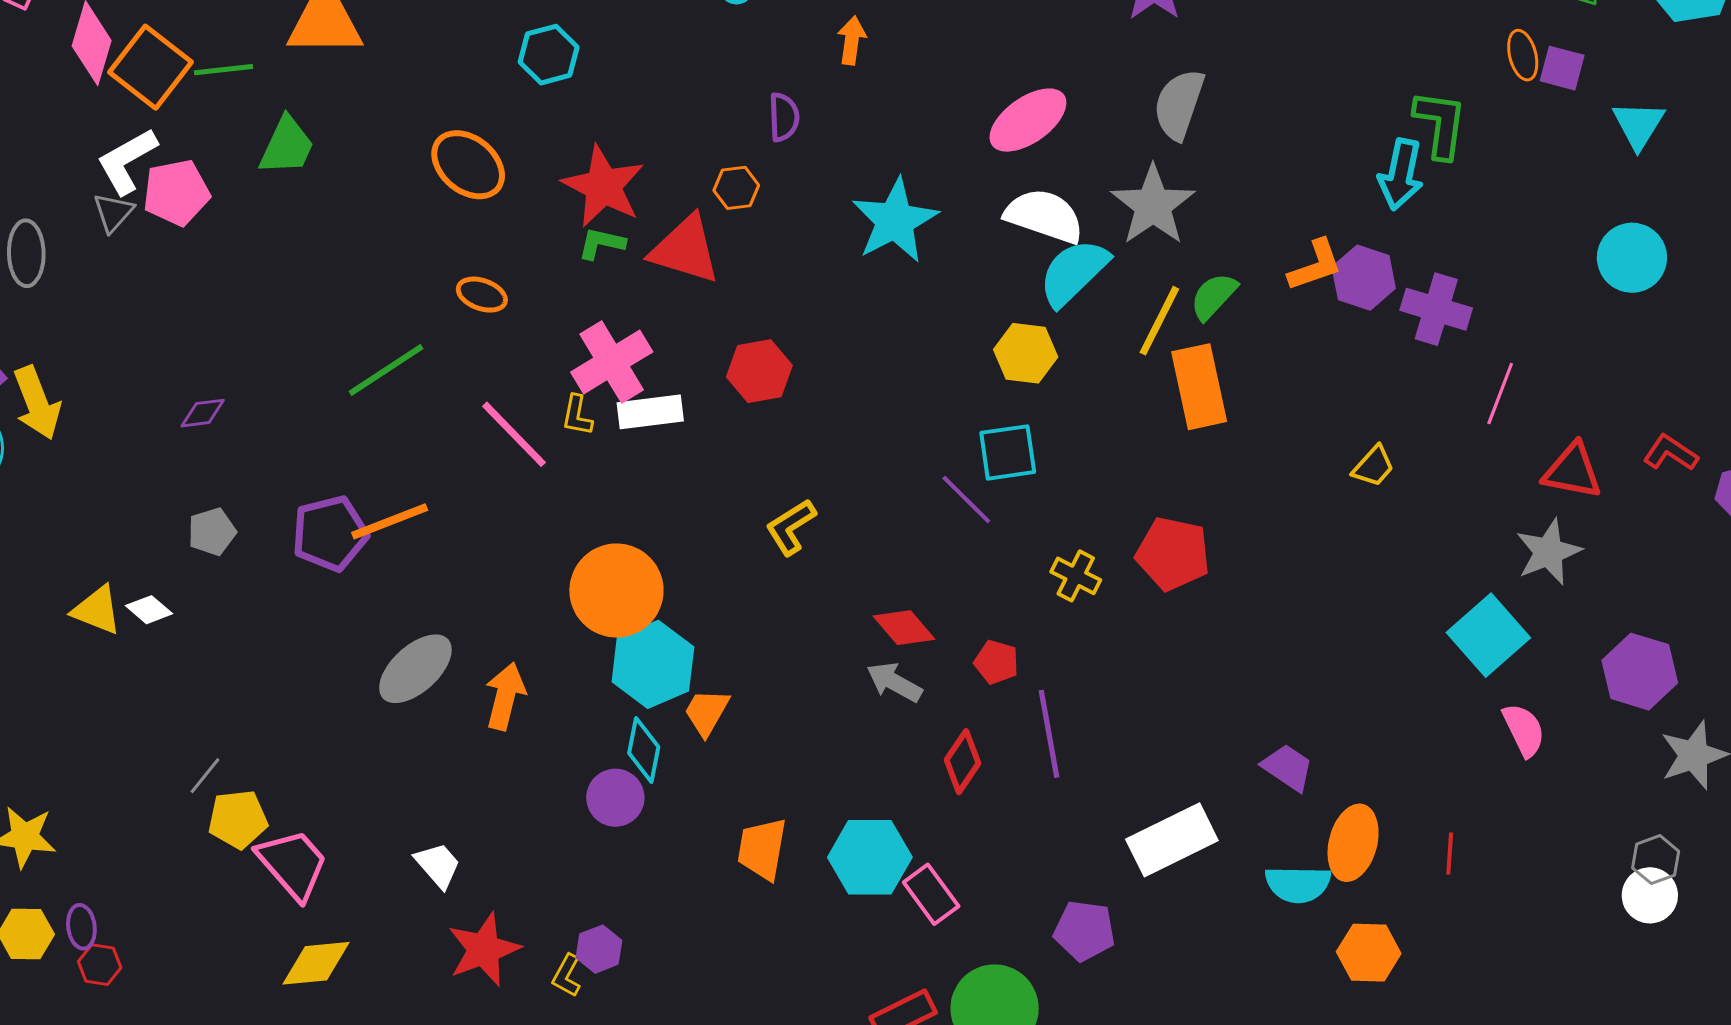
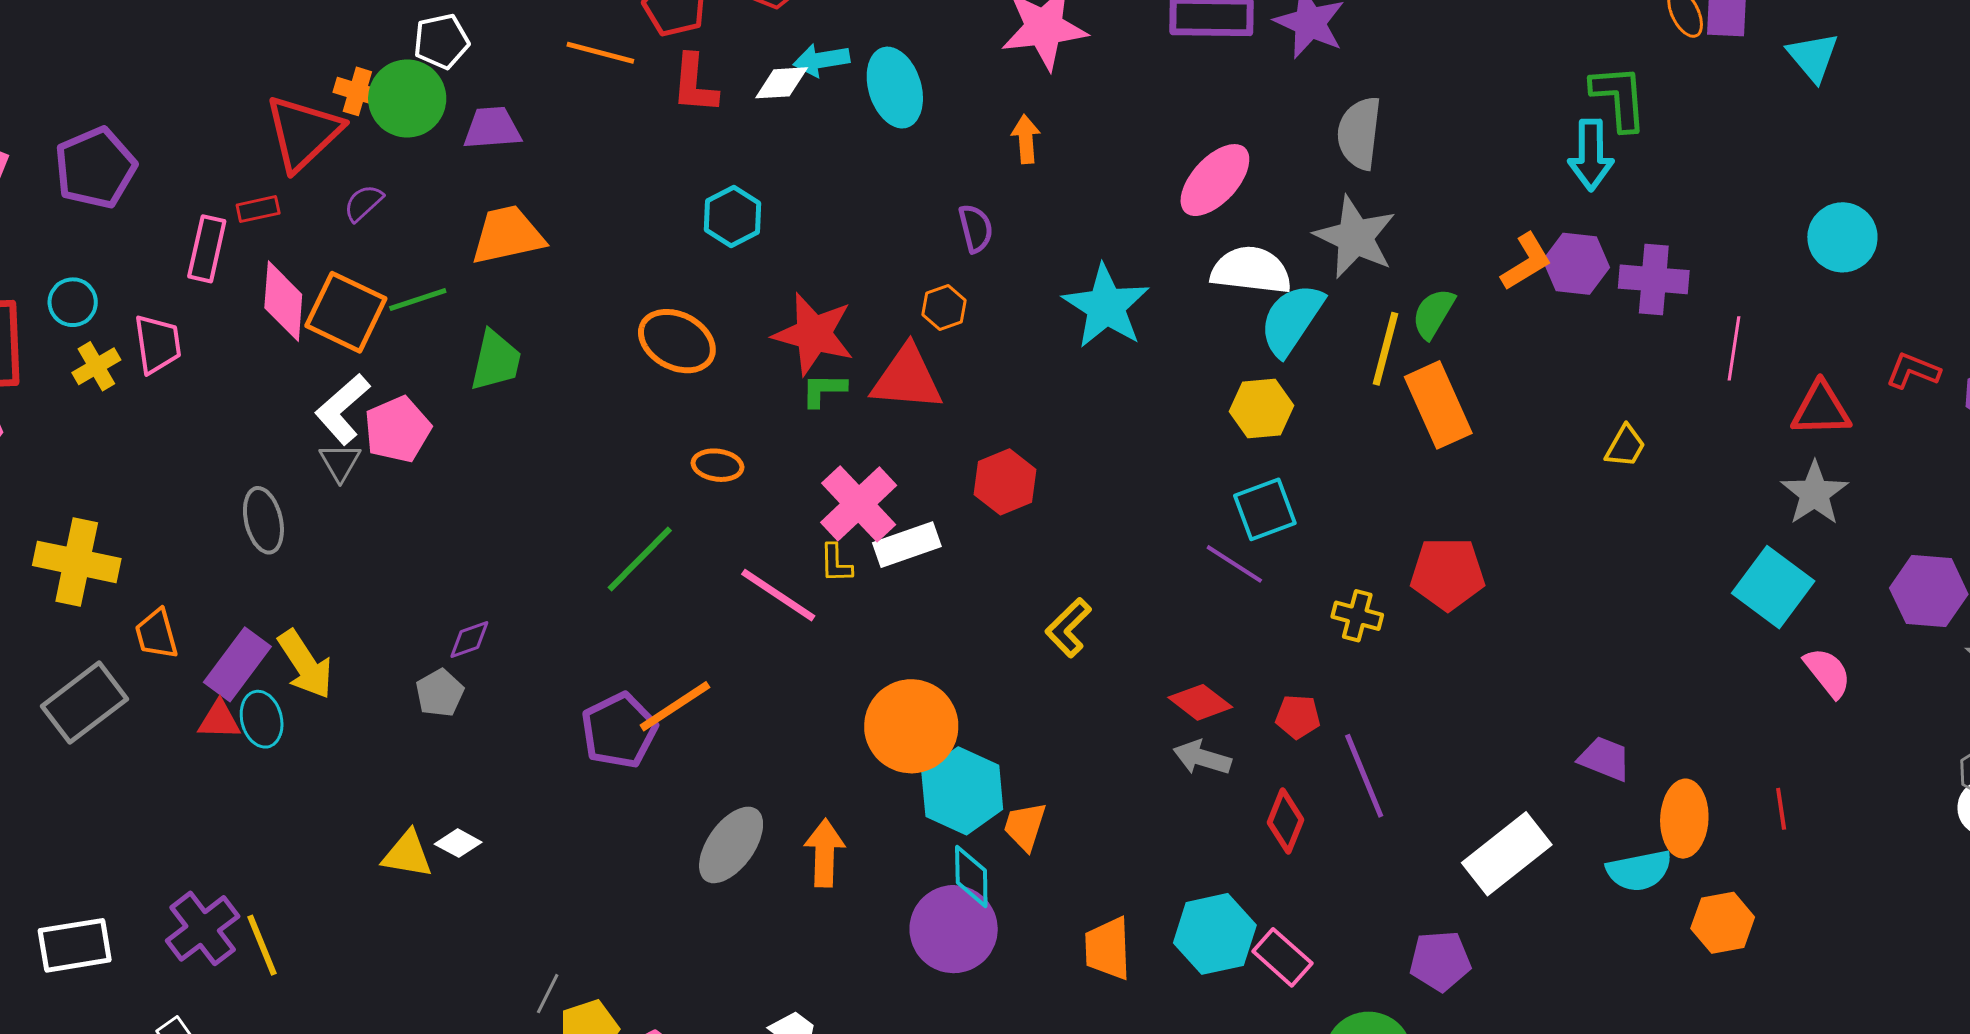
cyan circle: (1632, 258) -> (1842, 237), moved
gray pentagon: (212, 532) -> (440, 693), moved
purple circle: (615, 798) -> (954, 929), size x1.5

